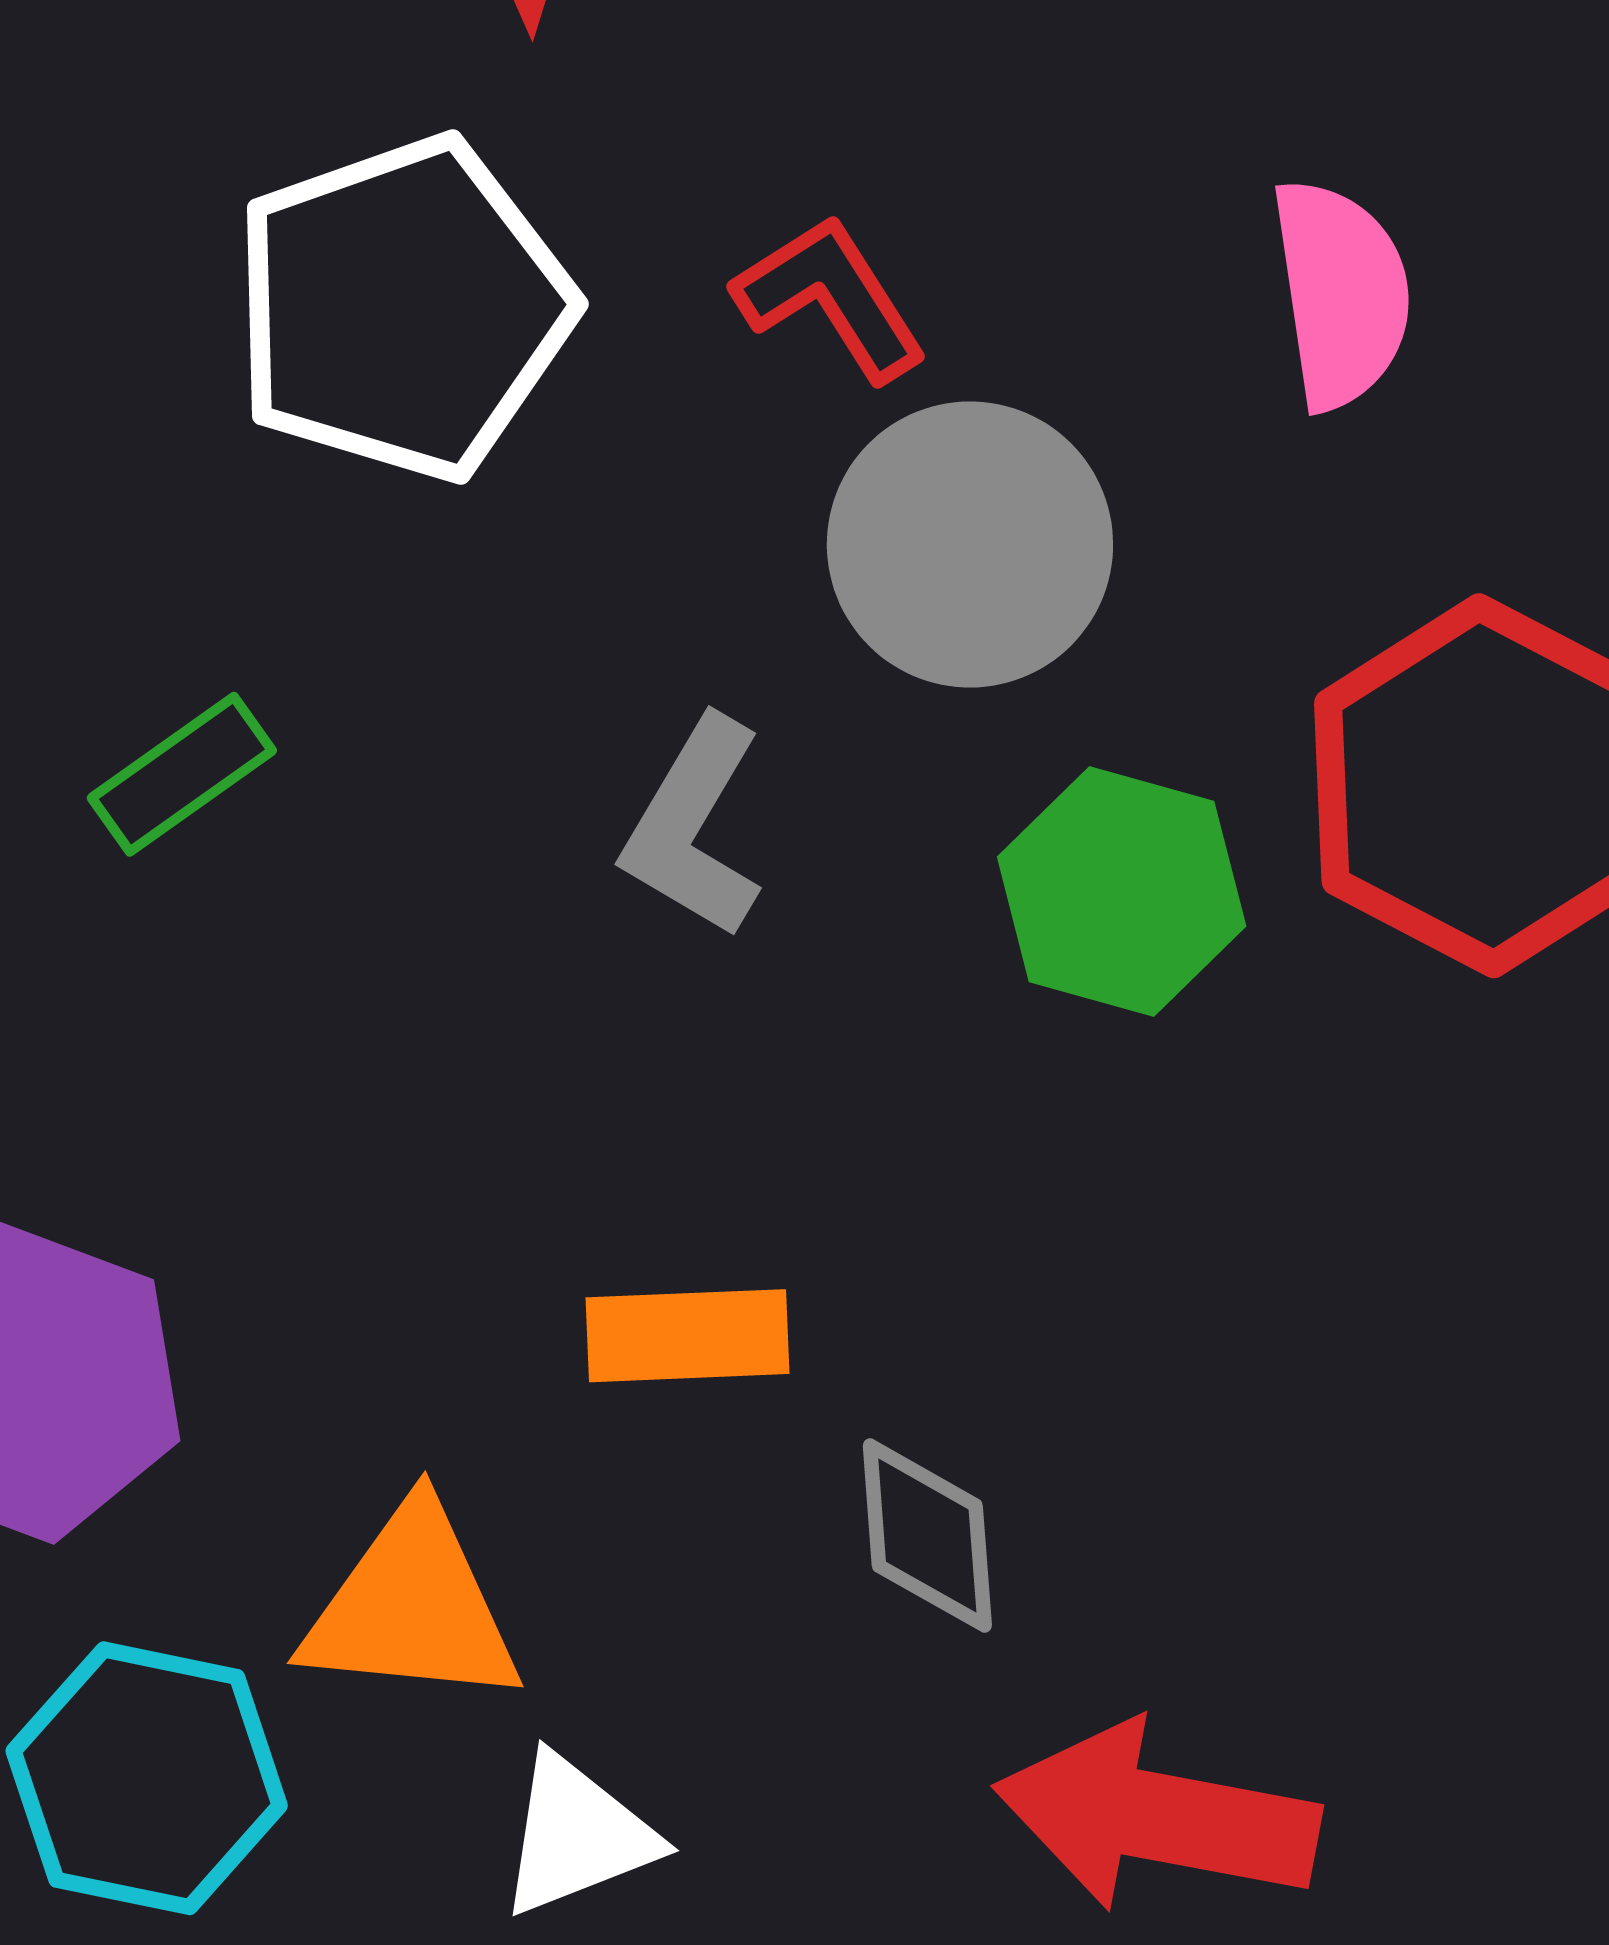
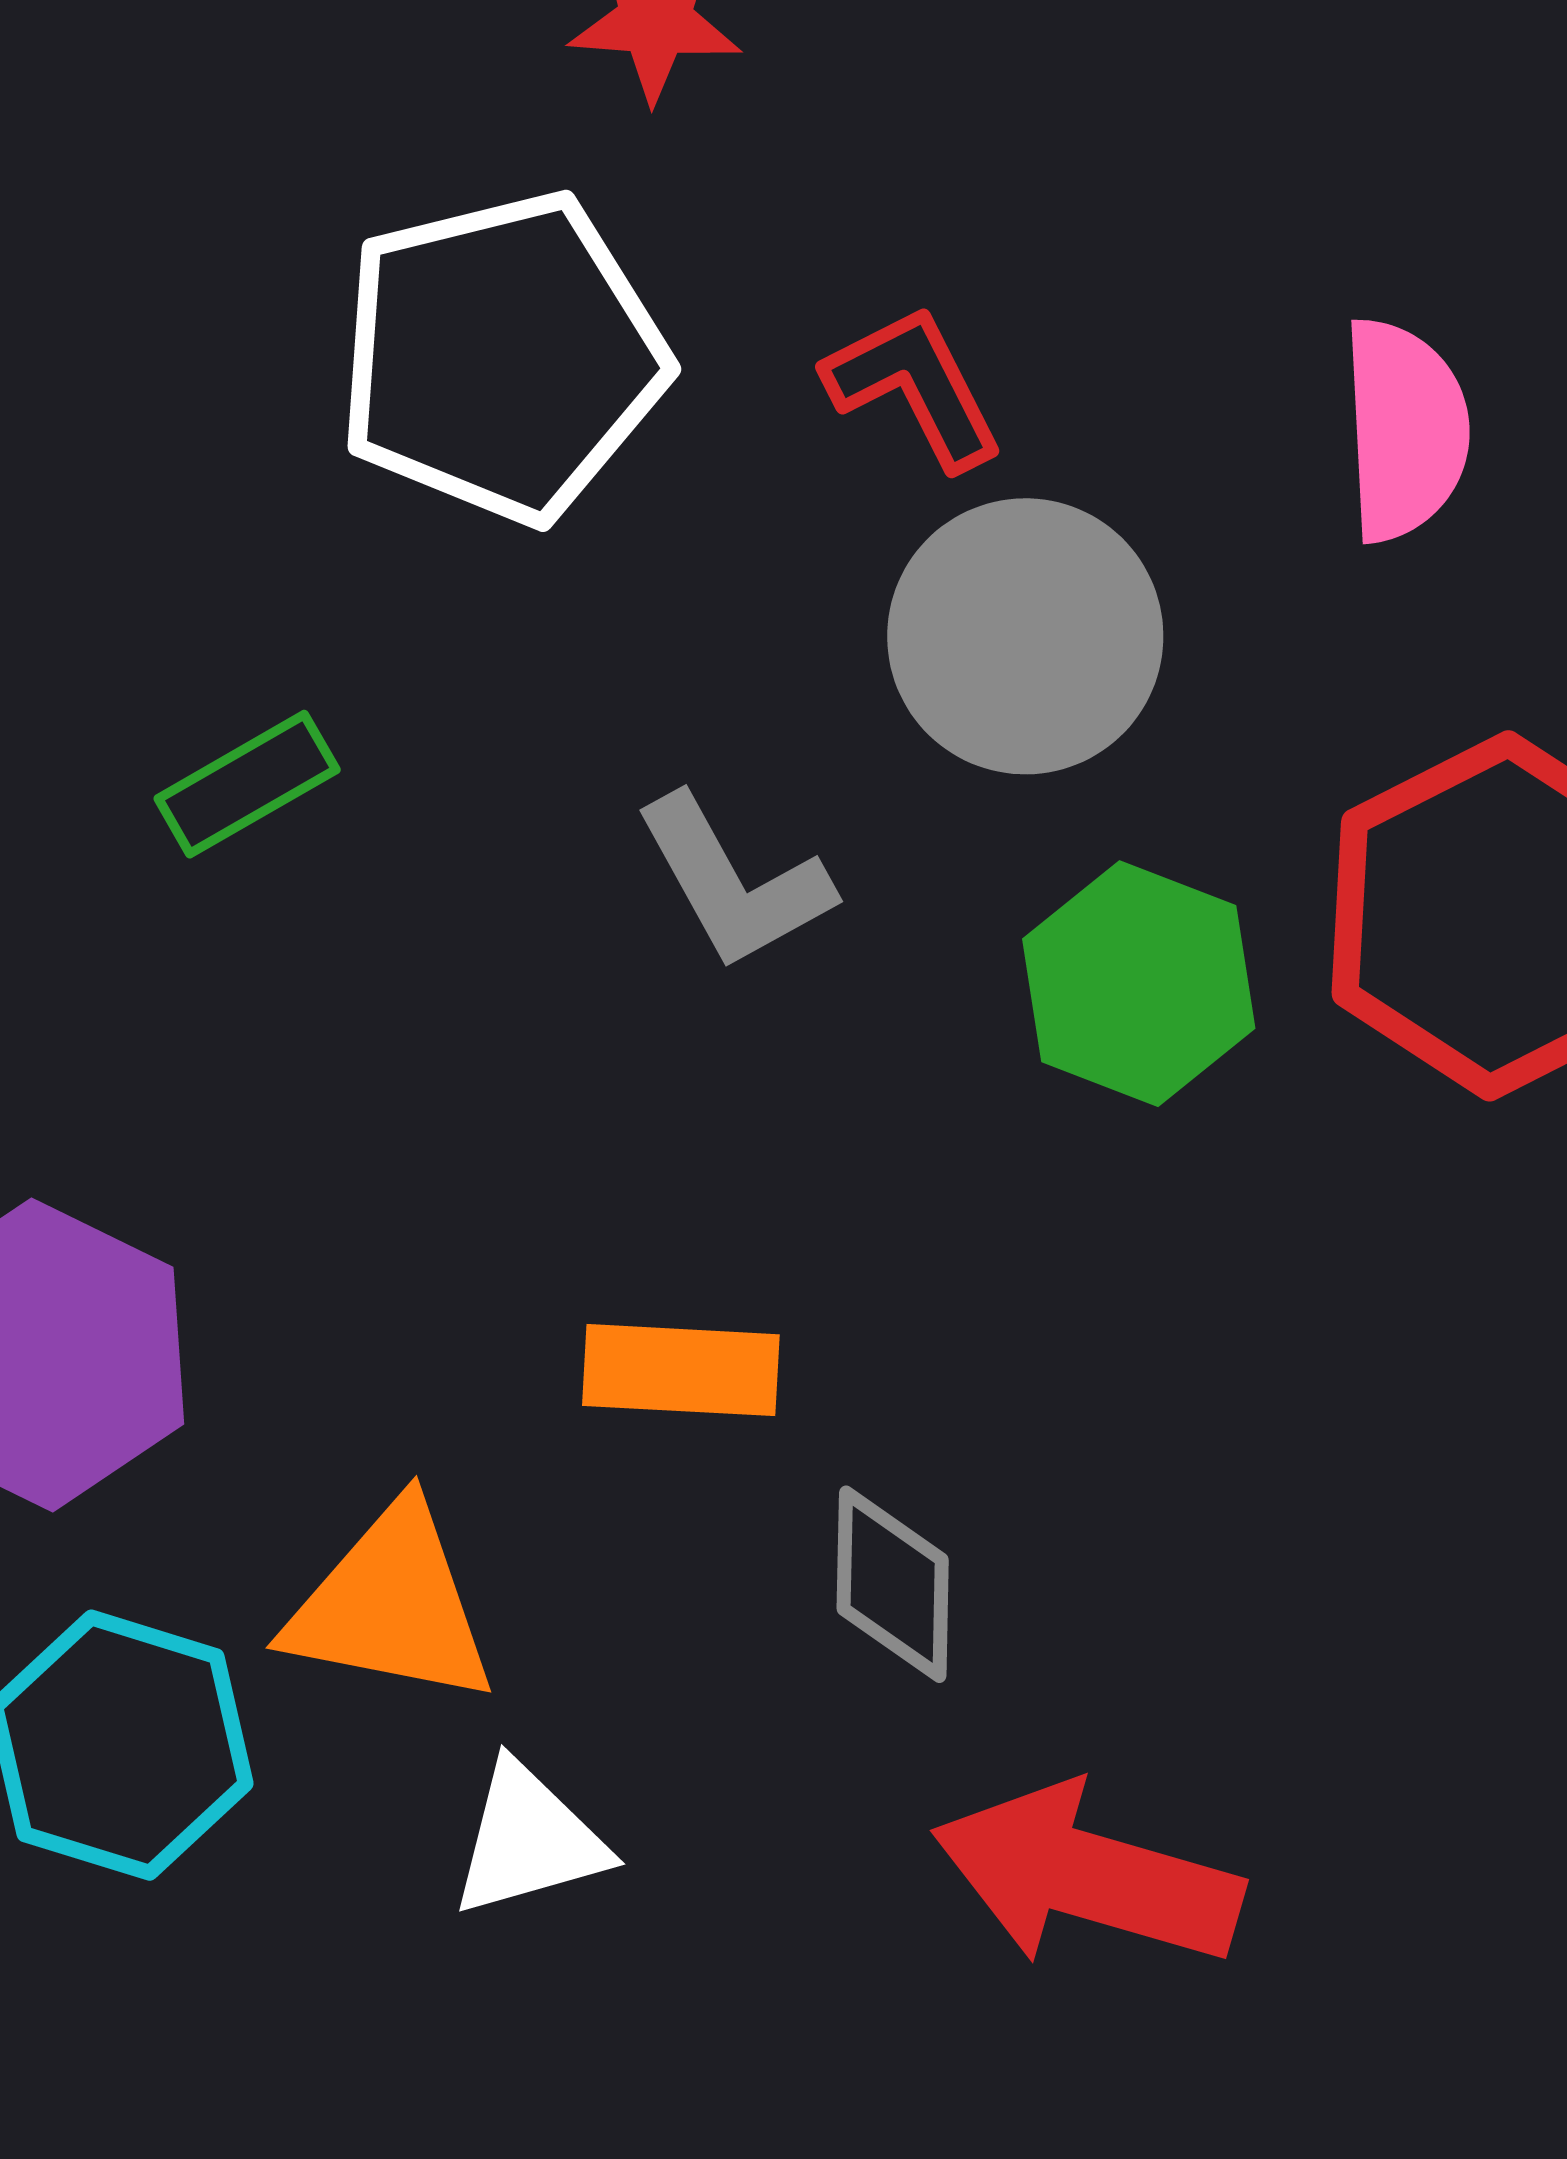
gray L-shape: (694, 827) -> (734, 882), turned -65

